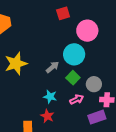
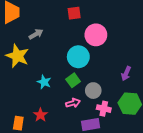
yellow star: (16, 64) -> (17, 56), turned 30
gray arrow: (52, 67) -> (36, 34), moved
cyan star: (50, 97) -> (44, 82), moved

